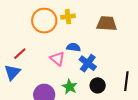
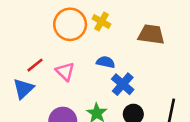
yellow cross: (68, 17) -> (101, 22), turned 32
pink triangle: (57, 59) -> (65, 71), moved

